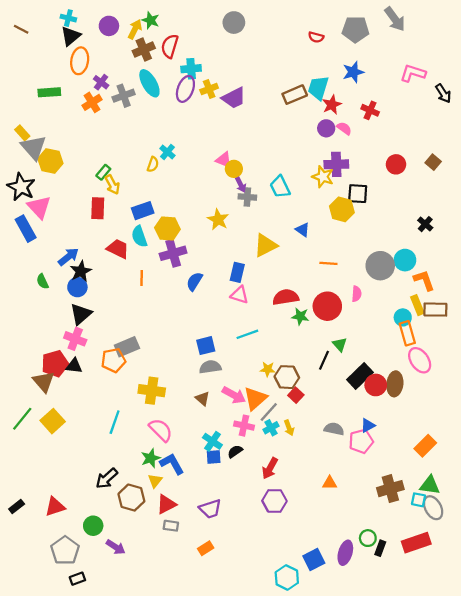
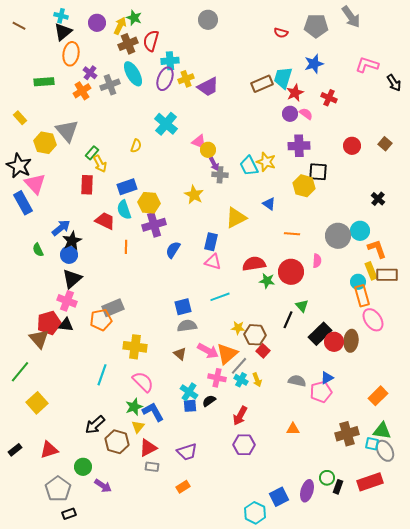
gray triangle: (34, 147) -> (67, 131), moved
cyan cross: (167, 152) -> (166, 124), moved, size x1.6
yellow star: (323, 177) -> (266, 162), moved
yellow square: (53, 421) -> (37, 403), moved
cyan cross: (271, 428) -> (241, 380), turned -32

